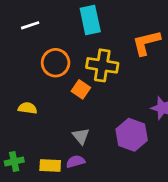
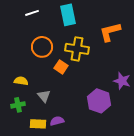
white line: (30, 25) -> (32, 13), moved
gray triangle: (81, 136) -> (44, 96), moved
green cross: (14, 161) -> (18, 105), moved

